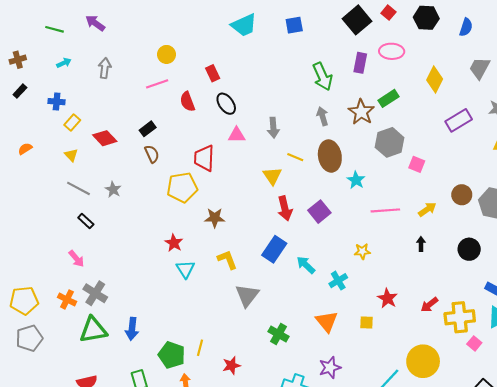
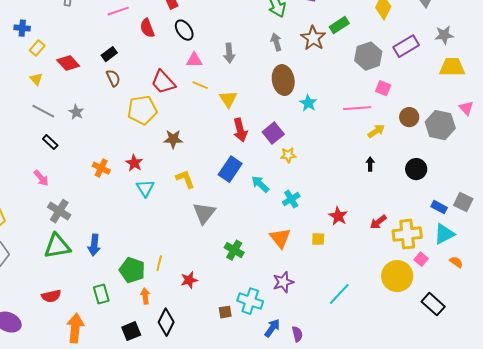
gray hexagon: (390, 142) -> (368, 56), moved
yellow line: (295, 157) -> (200, 85), moved
red trapezoid: (204, 158) -> (163, 82), turned -44
pink square: (417, 164) -> (383, 88), moved
pink line: (385, 210) -> (357, 108), moved
yellow star: (362, 251) -> (288, 155), moved
orange cross: (67, 299) -> (101, 168), moved
yellow circle: (423, 361) -> (397, 276), moved

